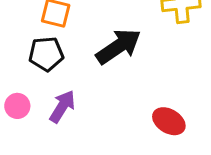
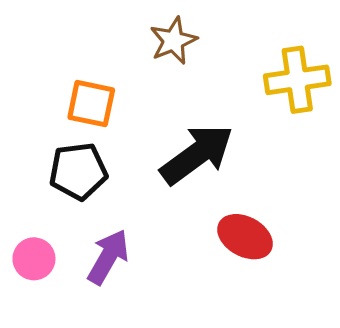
red ellipse: (169, 121) -> (245, 237), moved

